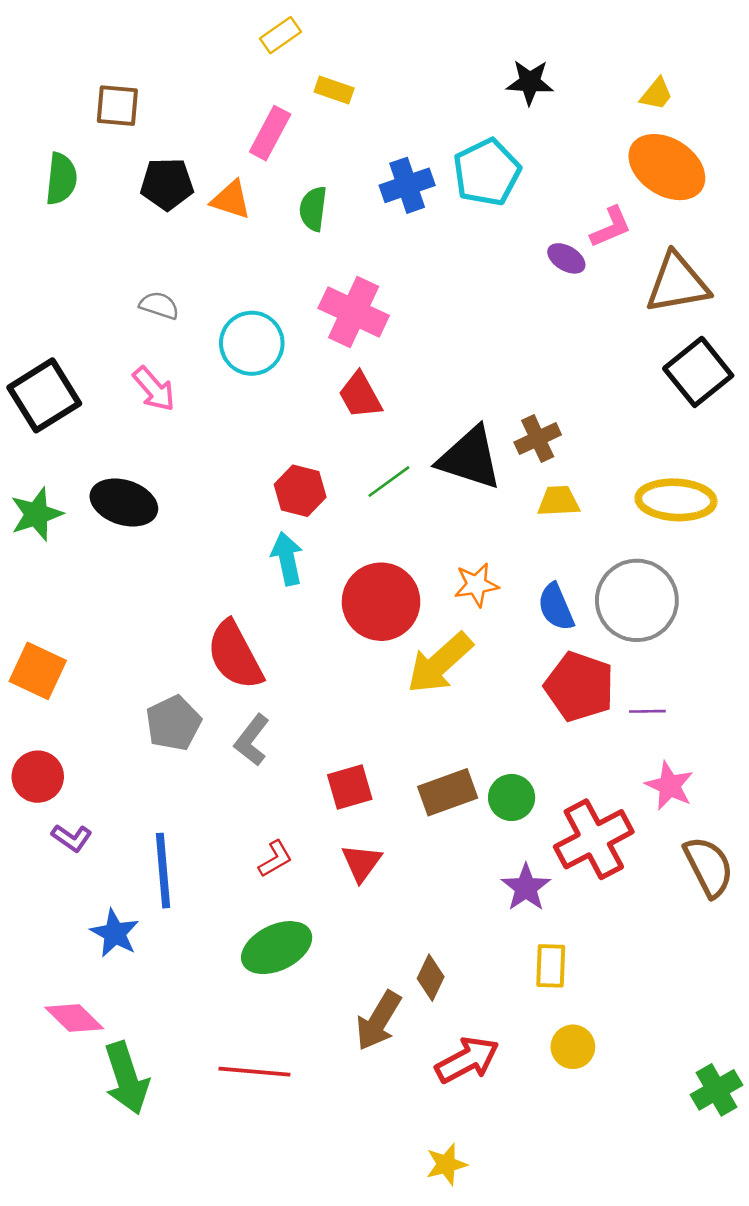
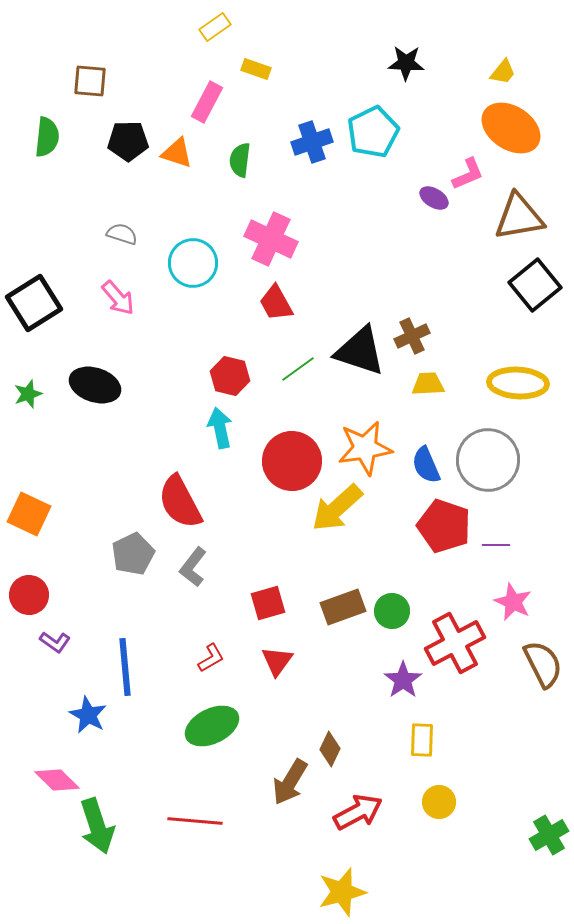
green star: (36, 514) -> (28, 394), size x0.7
orange star: (476, 585) -> (365, 448), size x1.6
yellow star: (446, 1164) -> (342, 892), size x1.5

